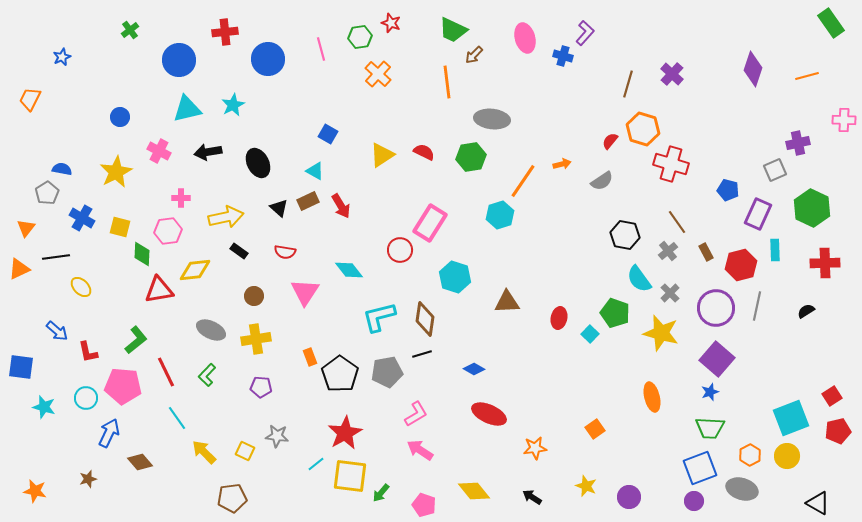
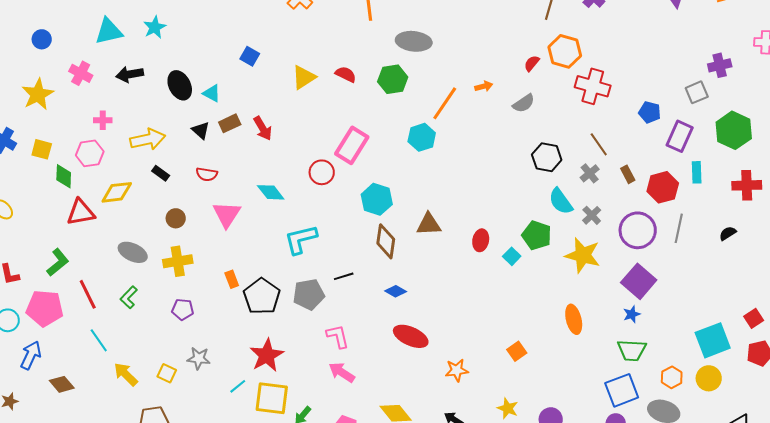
cyan triangle: (315, 171) -> (212, 93), moved
brown diamond: (425, 319) -> (386, 241), moved
pink L-shape: (416, 414) -> (338, 336), turned -72

